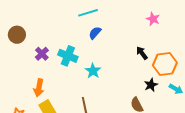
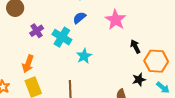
pink star: (153, 19) -> (116, 20), moved, size x1.5
blue semicircle: (95, 33) -> (79, 18), moved

